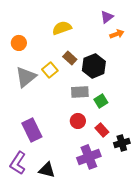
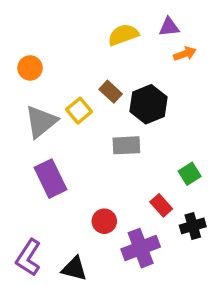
purple triangle: (107, 17) -> (169, 27), turned 32
yellow semicircle: (62, 28) -> (123, 35), moved
green square: (101, 101) -> (190, 174), moved
red circle: (78, 121) -> (104, 221), moved
purple rectangle: (32, 130) -> (51, 179), moved

